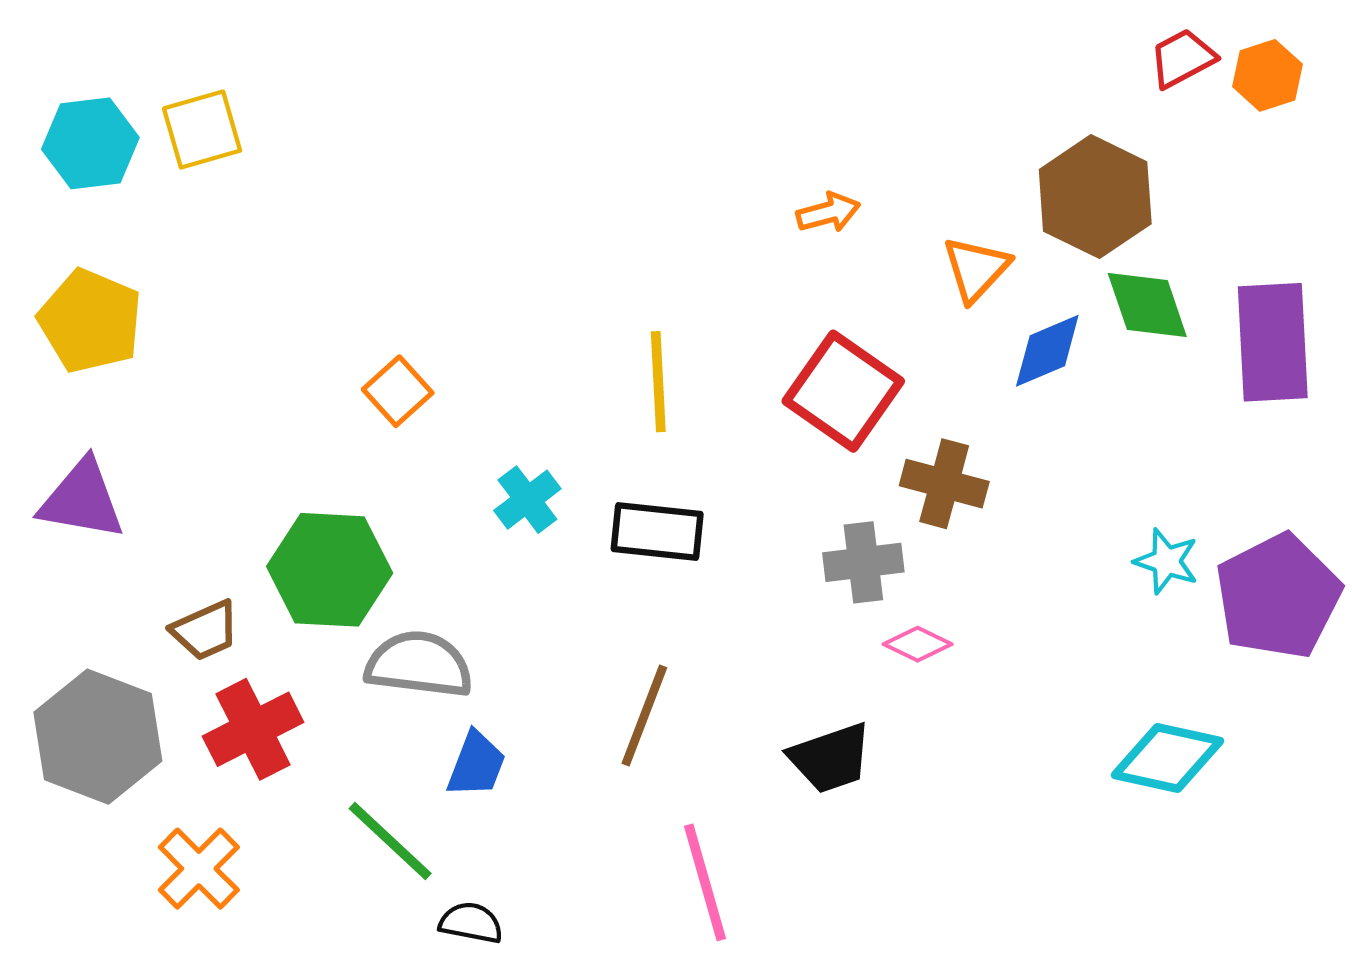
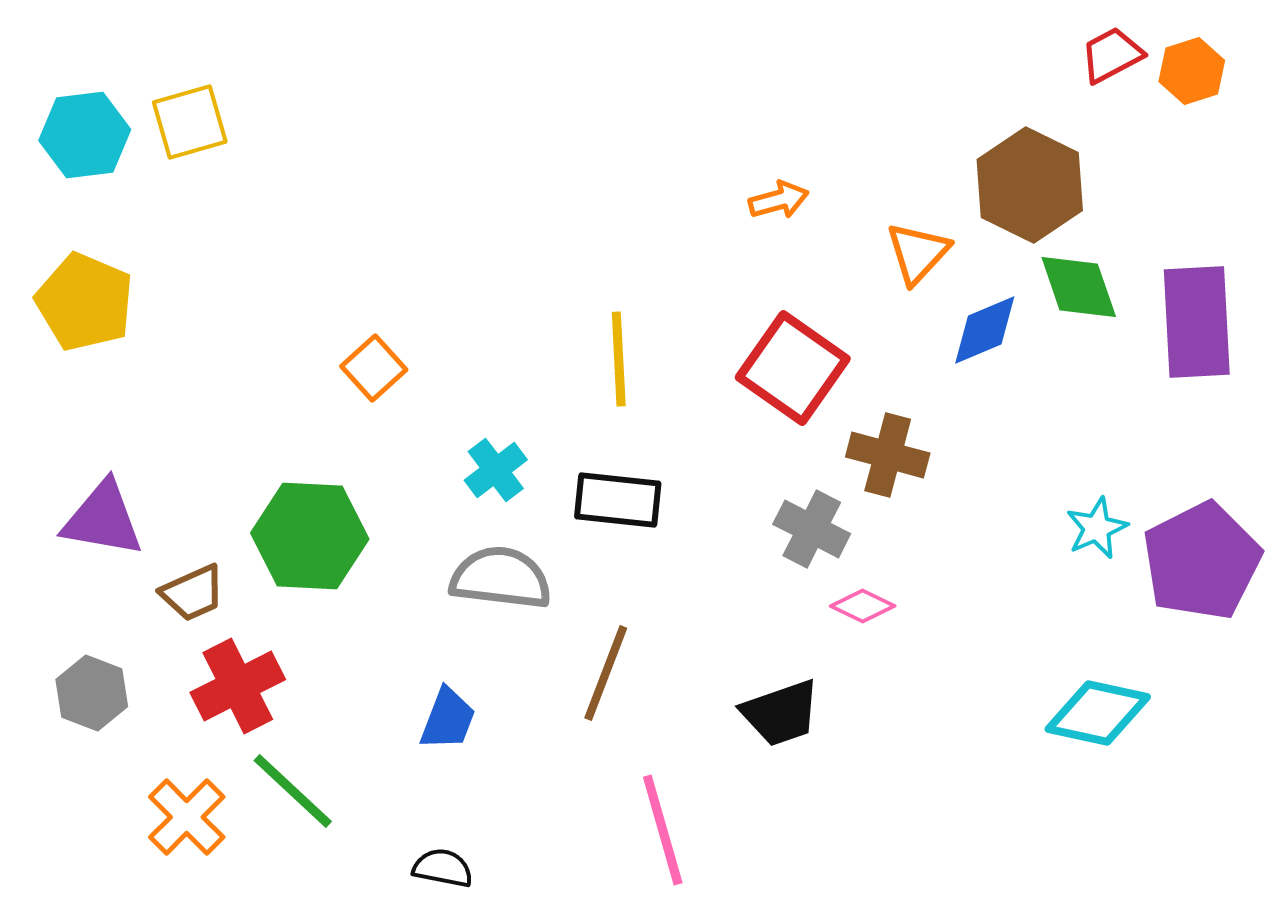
purple triangle: (82, 500) -> (103, 519), moved
cyan star: (1166, 561) -> (1097, 528), turned 30
gray cross: (863, 562) -> (812, 529), turned 34
gray semicircle: (419, 664) -> (501, 578), moved
gray hexagon: (98, 737) -> (92, 693), size x0.6
green line: (390, 841) -> (293, 791), moved

